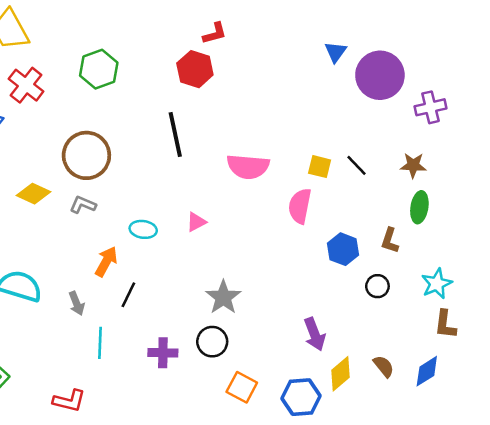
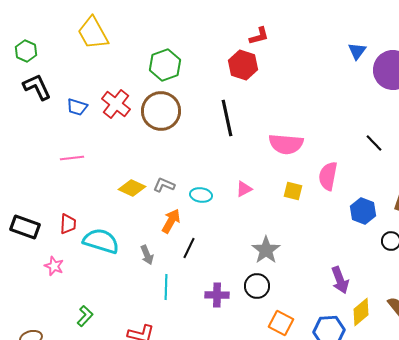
red cross: (26, 85) -> (116, 104), moved
brown circle: (86, 155) -> (161, 111), moved
yellow square: (320, 167) -> (293, 191), moved
yellow diamond: (33, 194) -> (132, 188), moved
gray L-shape: (83, 205) -> (164, 185), moved

